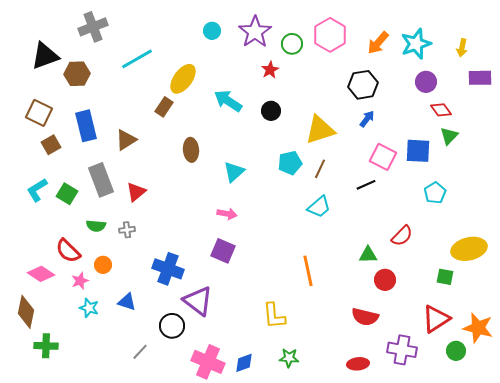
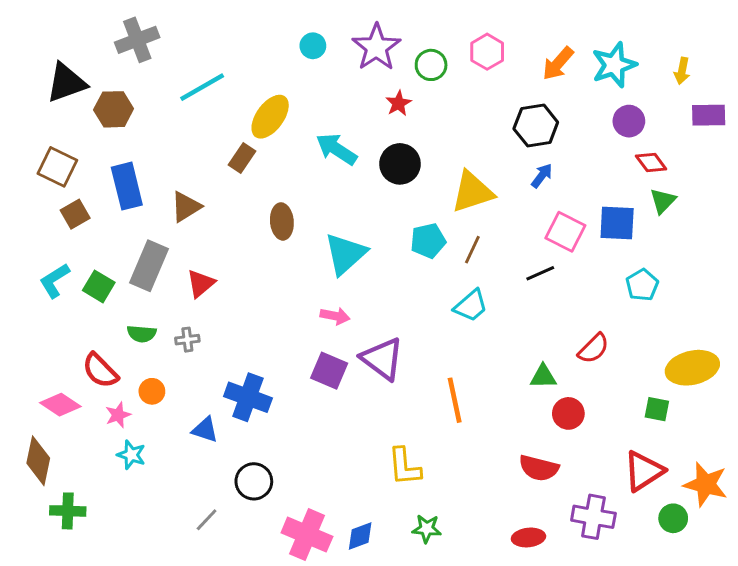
pink hexagon: (330, 35) -> (487, 52), size x0.7
black circle: (271, 111) -> (400, 164), size x1.4
cyan triangle: (234, 172) -> (345, 254), size x1.4
gray rectangle: (101, 180) -> (149, 266), turned 44
purple triangle: (198, 301) -> (382, 359), moved
blue triangle: (127, 302) -> (205, 430), moved

